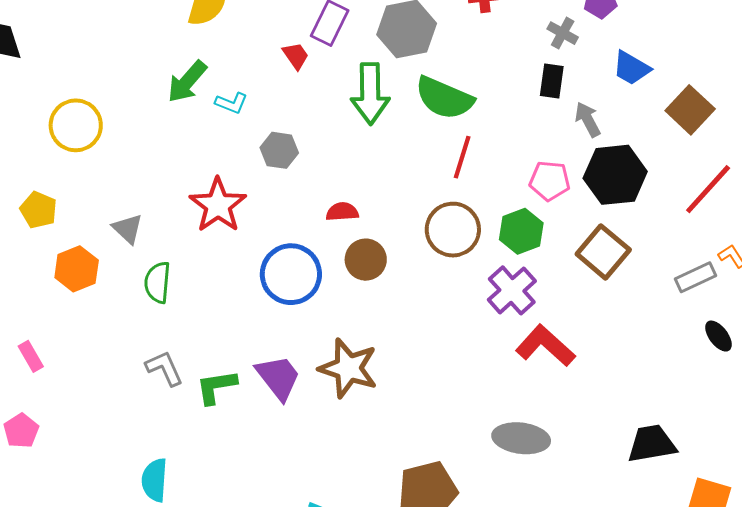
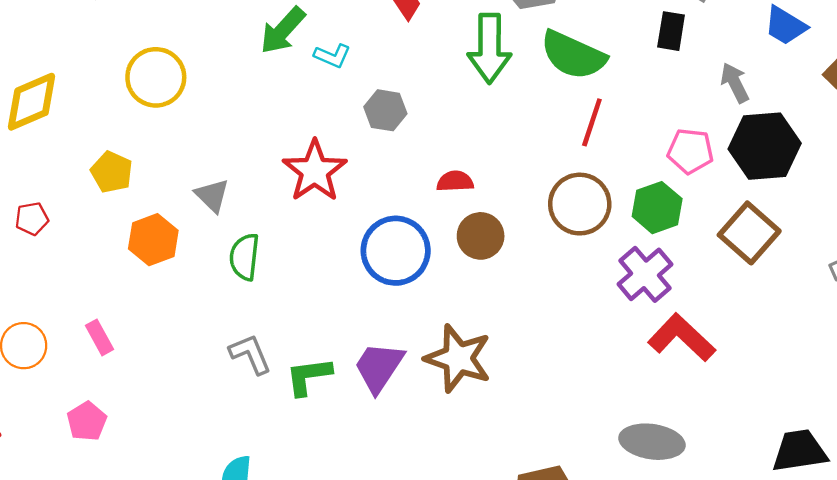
black rectangle: (552, 81) -> (671, 31), moved
purple trapezoid: (278, 377) -> (379, 367), turned -110

